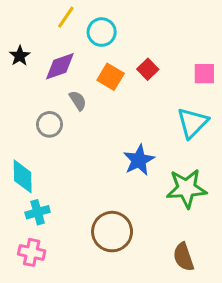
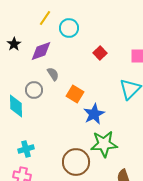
orange square: (111, 77) -> (75, 94), moved
cyan diamond: (23, 176) -> (16, 106), moved
green star: (187, 188) -> (104, 144), moved

